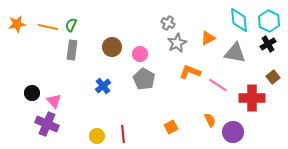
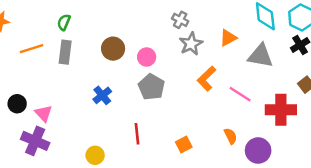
orange line: (48, 27) -> (32, 49), moved, turned -30
orange L-shape: (190, 72) -> (207, 79), turned -65
red line: (123, 134) -> (137, 134), moved

